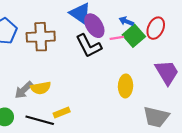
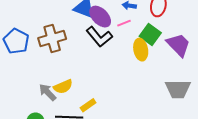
green square: (134, 36) -> (150, 35), moved
yellow ellipse: (126, 86) -> (141, 50), moved
gray arrow: (24, 90) -> (48, 92), turned 102

